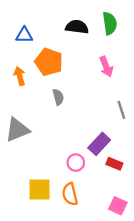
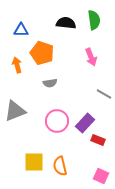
gray semicircle: (58, 97) -> (50, 83), turned 96
gray line: (121, 110) -> (104, 94), turned -42
pink circle: (76, 163) -> (57, 121), moved, size x1.5

